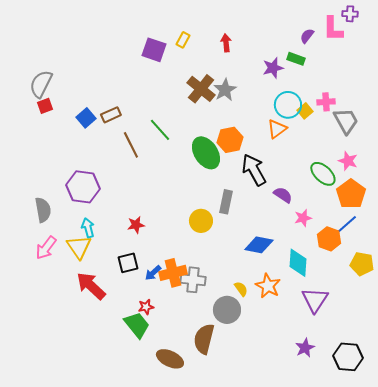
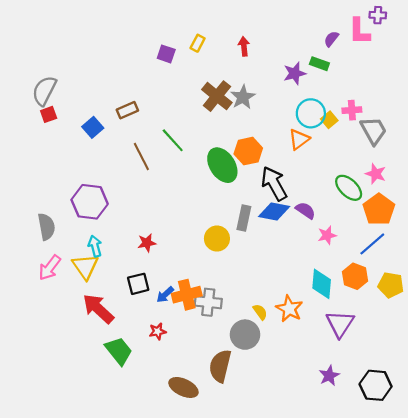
purple square: (154, 50) -> (166, 54), size x0.7
brown rectangle: (111, 115) -> (127, 110), moved
orange hexagon: (329, 239) -> (355, 276), moved
blue diamond: (259, 245) -> (274, 212), moved
green trapezoid: (137, 325) -> (119, 351), moved

